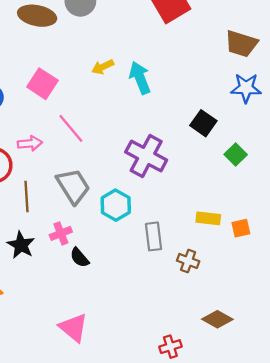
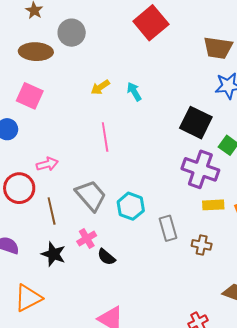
cyan arrow: (140, 78) -> (134, 92), size x0.7
pink square: (42, 84) -> (30, 96), moved
black square: (203, 123) -> (196, 123), size x1.4
pink line: (71, 128) -> (105, 137), moved, turned 40
purple cross: (146, 156) -> (200, 169), moved

